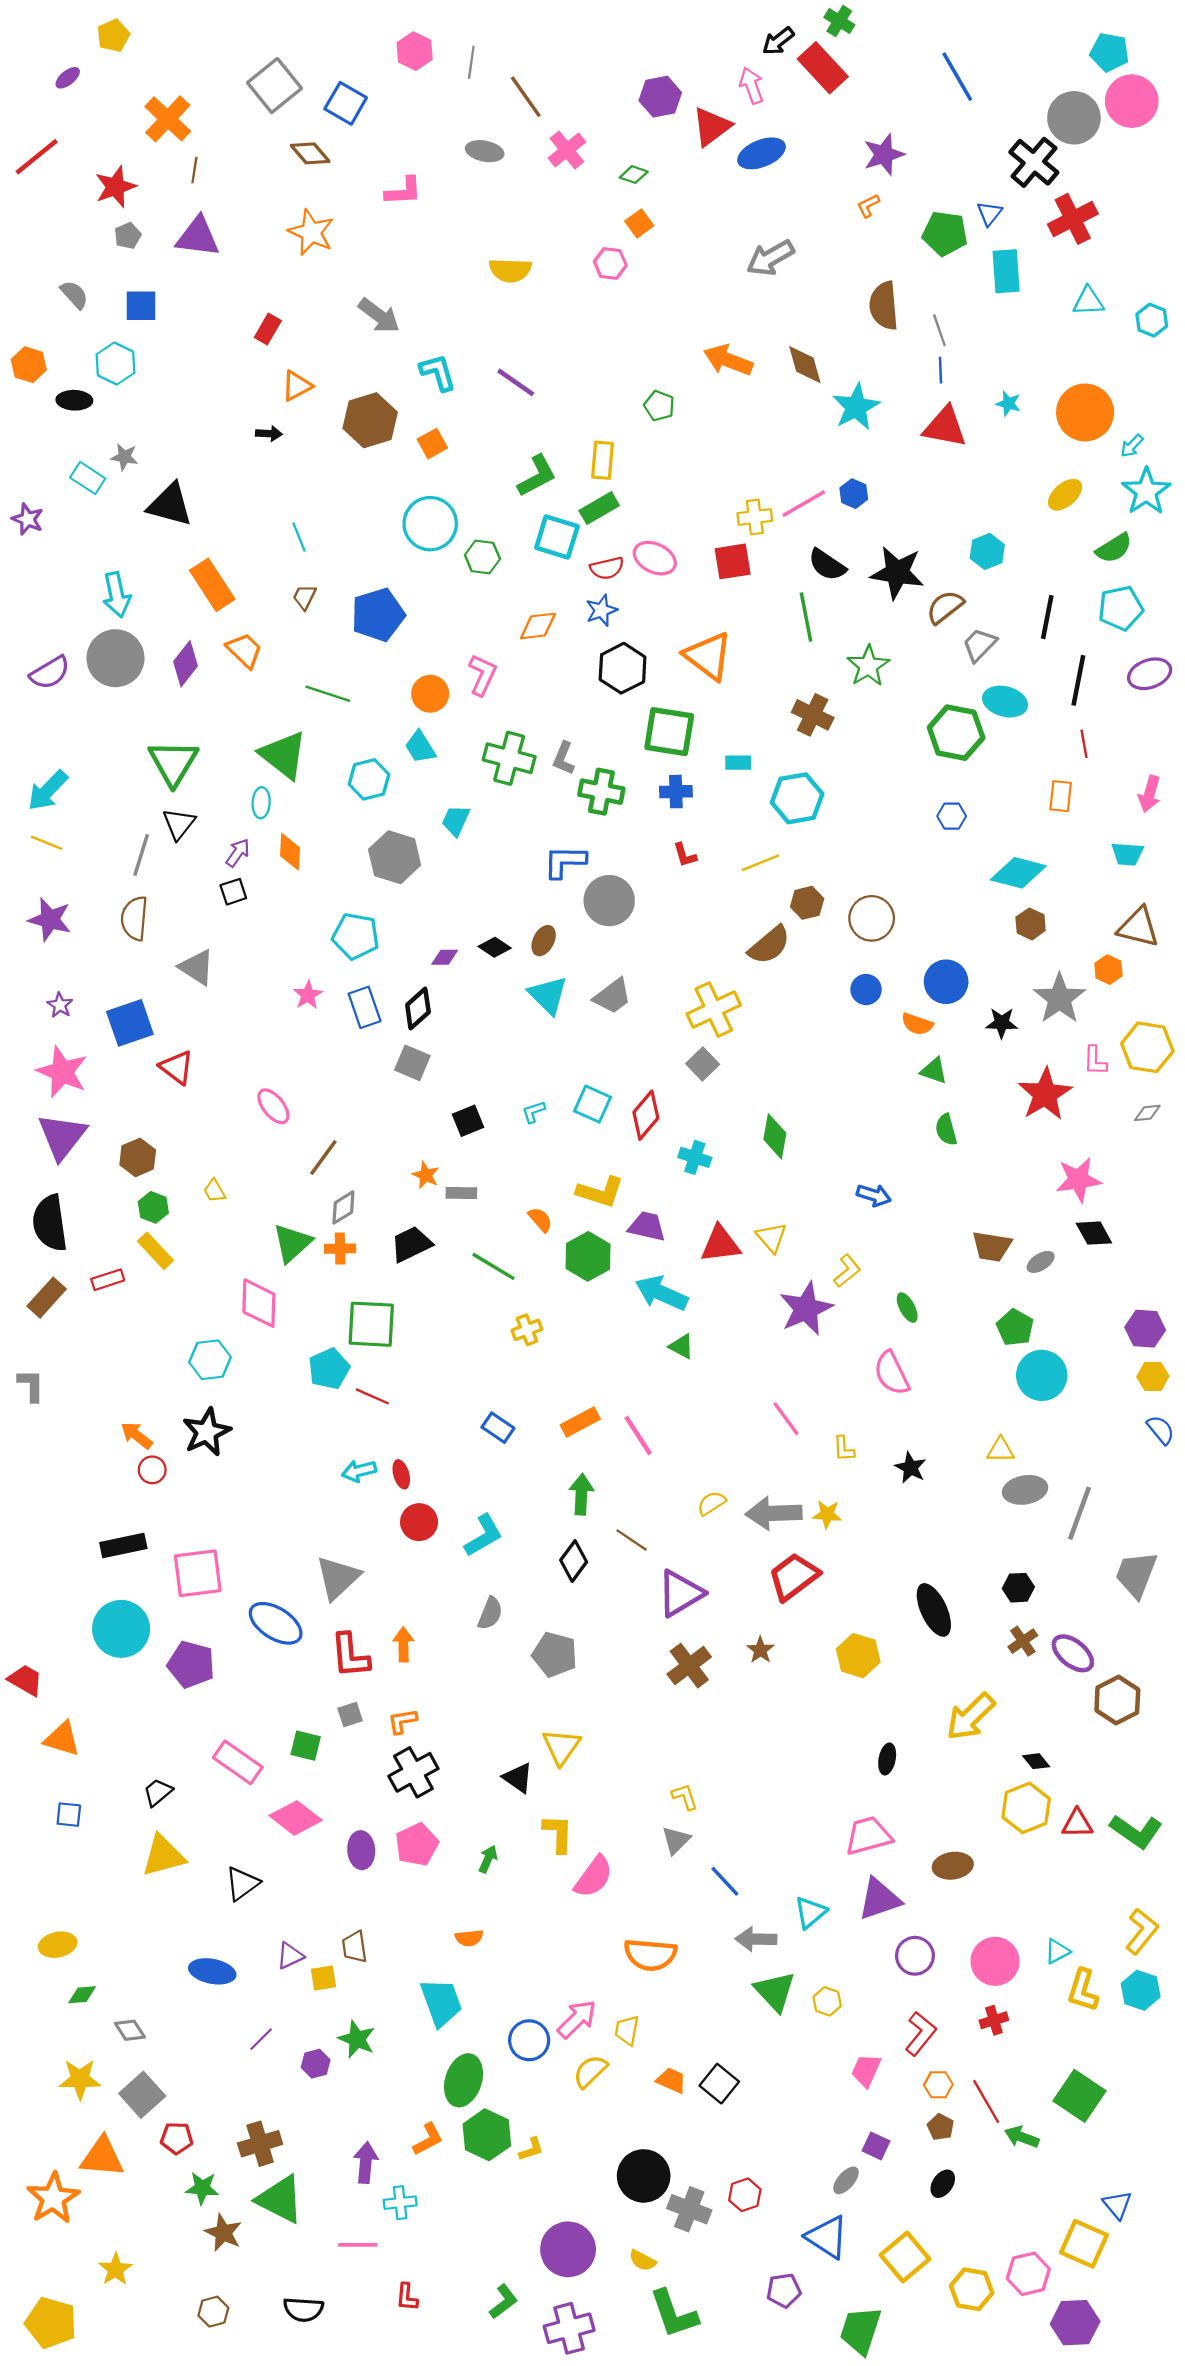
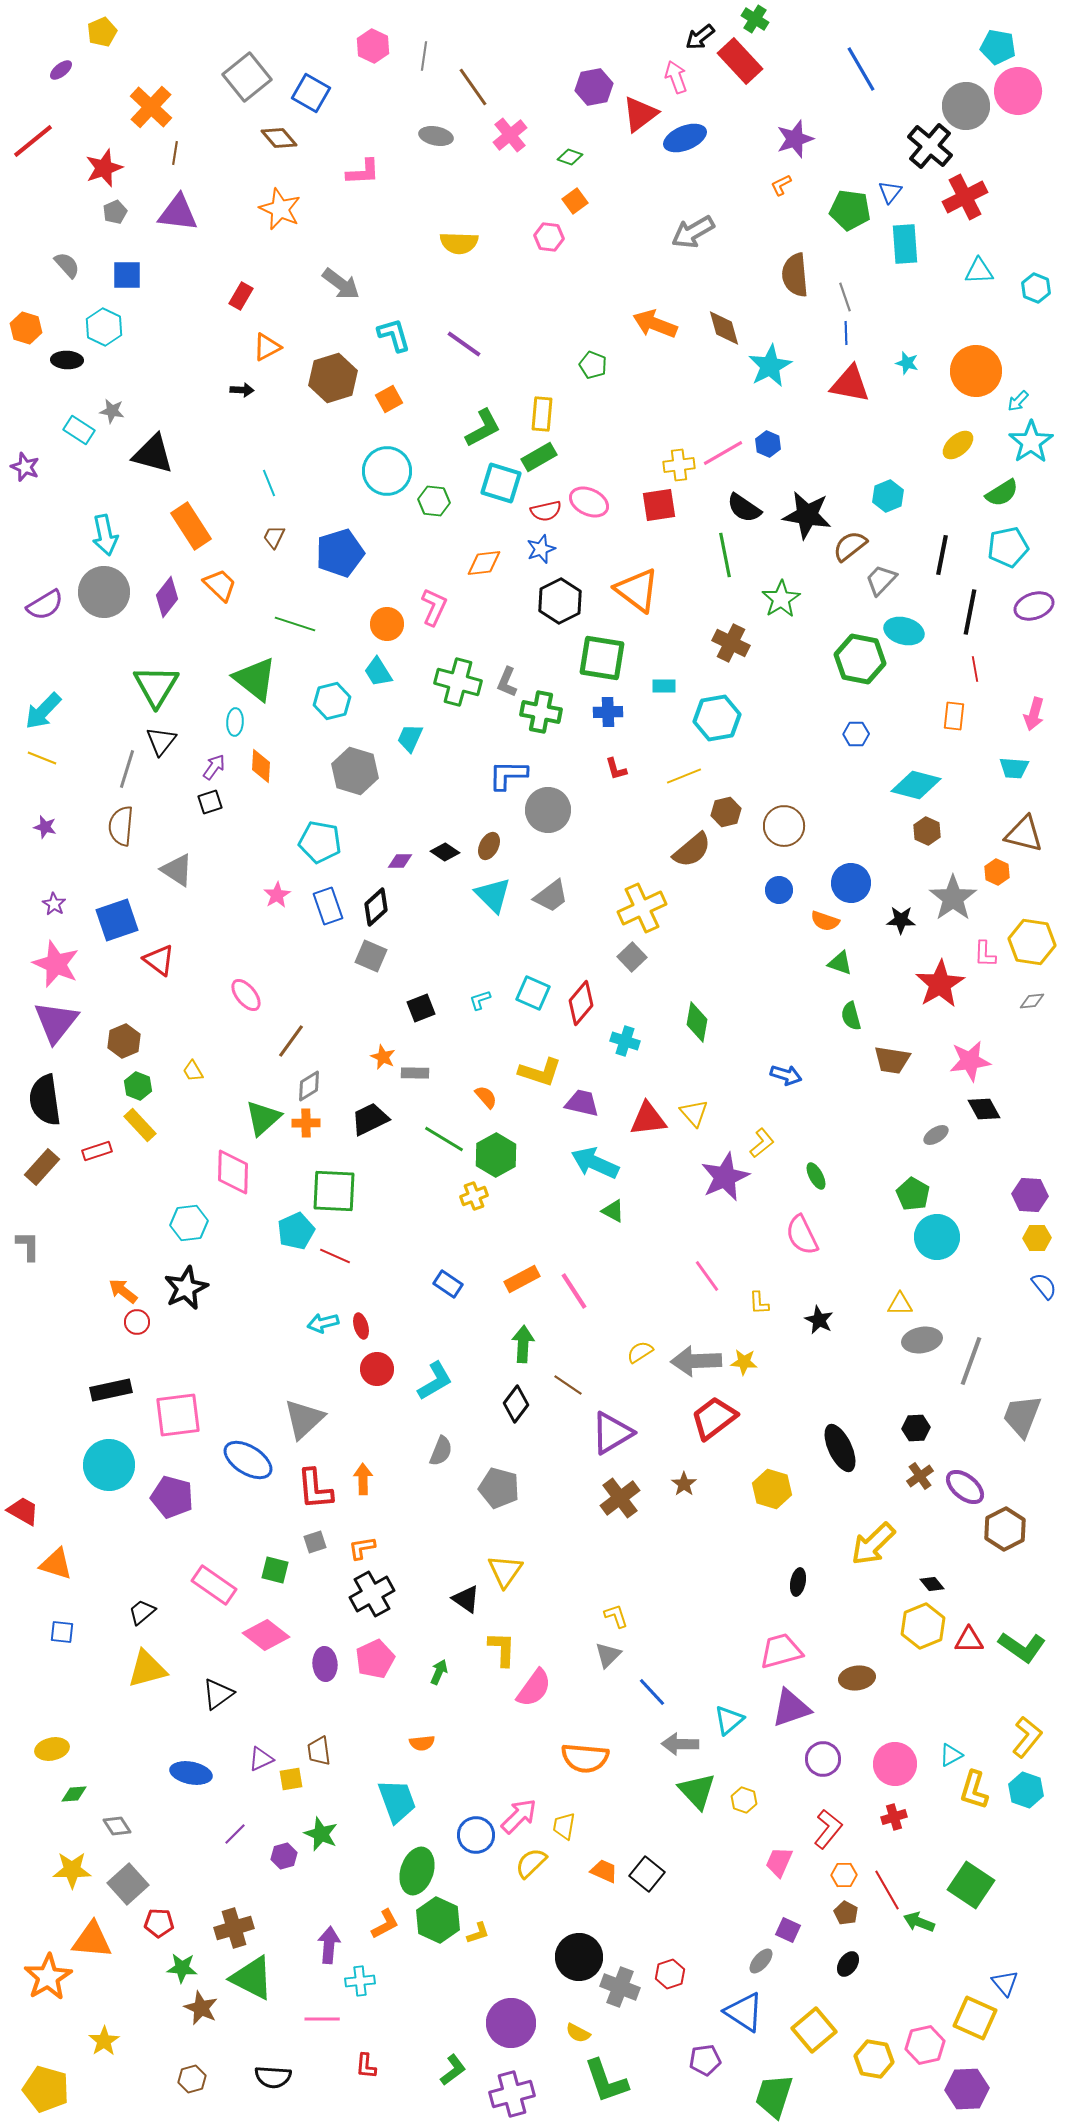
purple star: (50, 919) -> (45, 827), size x0.6
brown trapezoid: (992, 1246) -> (892, 1060), moved
green hexagon: (588, 1256) -> (496, 1155), moved

